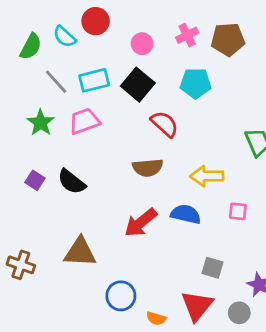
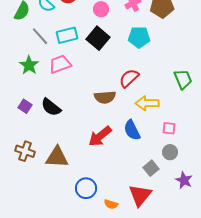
red semicircle: (165, 124) -> (129, 78), moved, turned -85
blue semicircle: (186, 214) -> (132, 130), turned -130
brown cross: (21, 265) -> (25, 151), moved
gray square: (212, 268) -> (151, 168), turned 35
gray circle: (239, 313) -> (170, 152), moved

